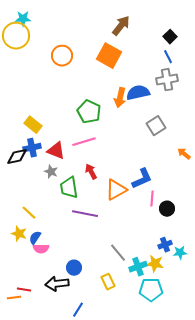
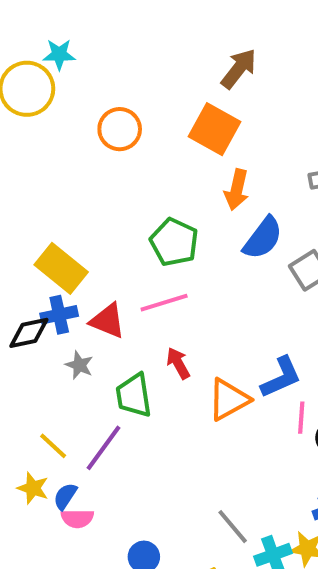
cyan star: (23, 19) -> (59, 54), moved
blue semicircle: (138, 93) -> (263, 238), moved, turned 140
orange arrow: (120, 98) -> (237, 190), moved
yellow rectangle: (33, 125) -> (61, 268), size x1.4
gray star: (51, 172) -> (79, 365), moved
purple line: (85, 214) -> (104, 448), moved, turned -65

